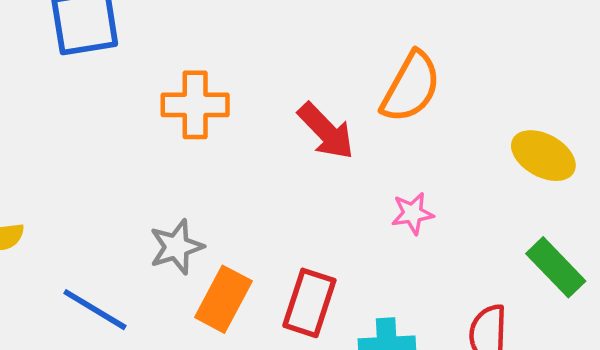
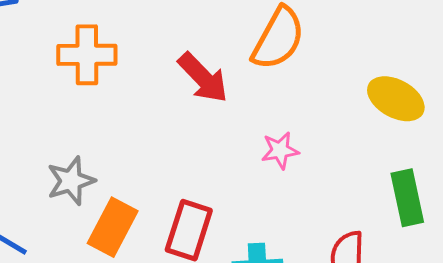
green rectangle: (556, 267) -> (407, 198), turned 32

